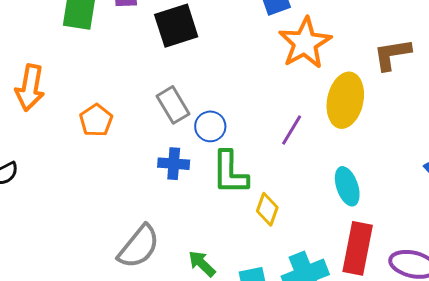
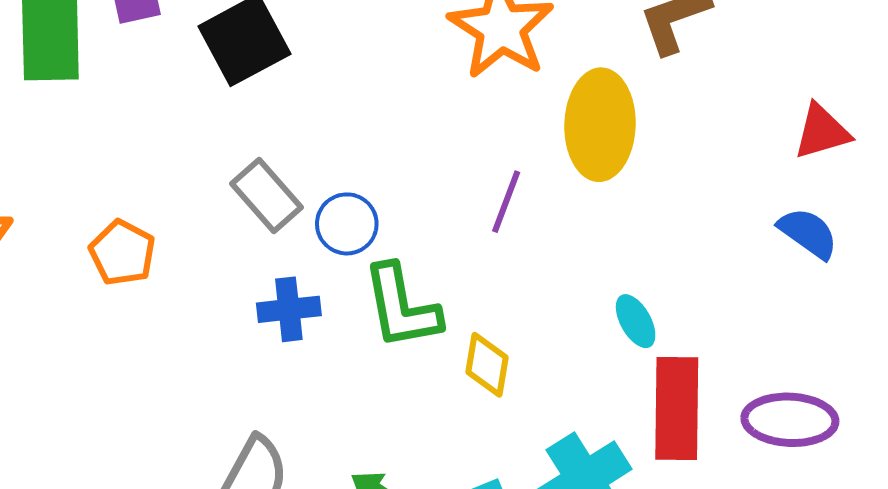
cyan ellipse: (347, 186) -> (636, 321), moved, size x0.7

